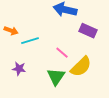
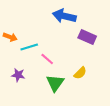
pink line: (62, 53) -> (47, 59), moved
yellow semicircle: (81, 67) -> (80, 73), size x0.6

